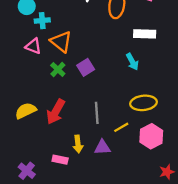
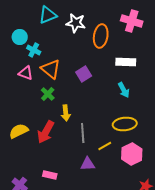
cyan cross: (42, 21) -> (34, 50), turned 32
cyan arrow: (132, 62) -> (124, 90), moved
purple square: (86, 67) -> (84, 74), moved
yellow arrow: (78, 144) -> (66, 113), moved

